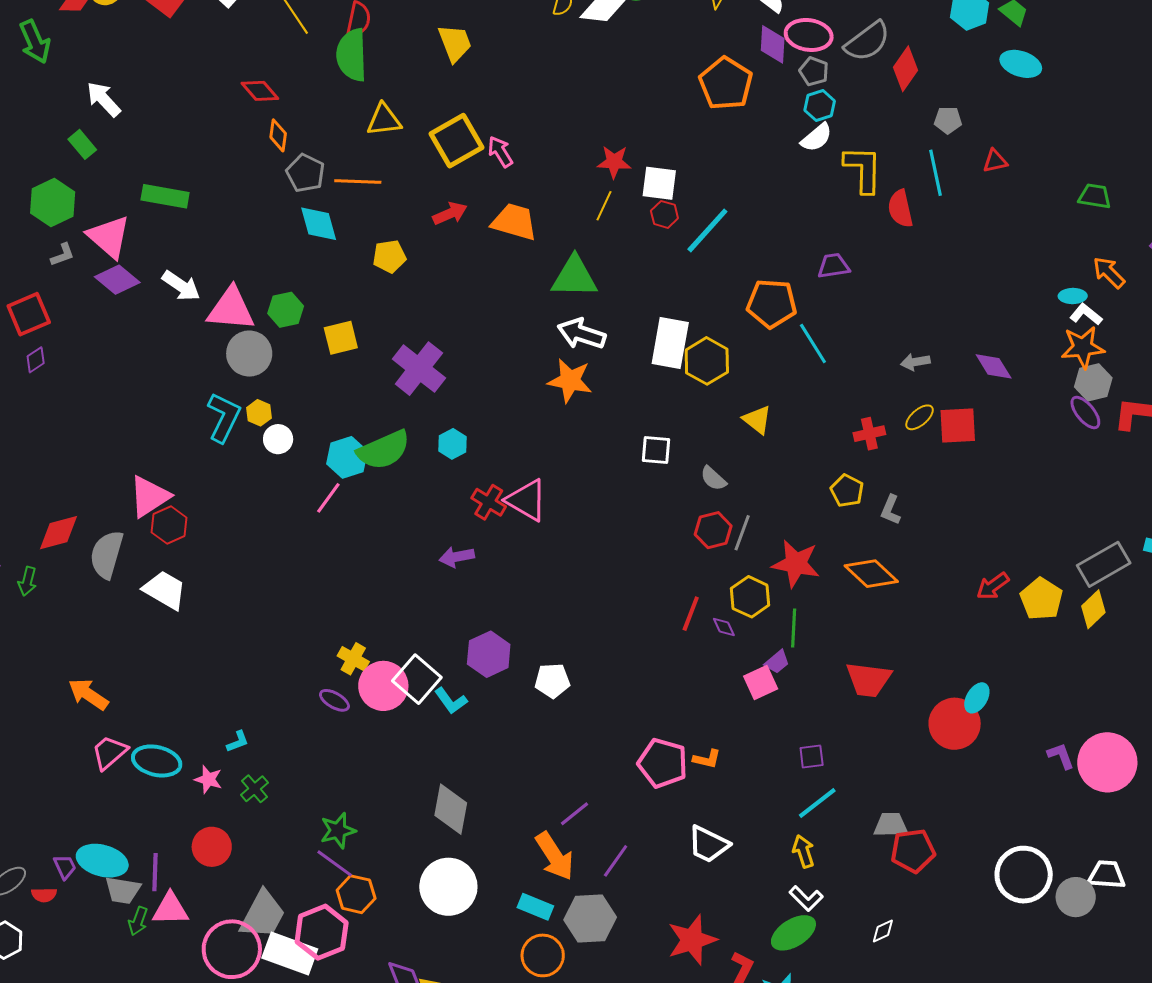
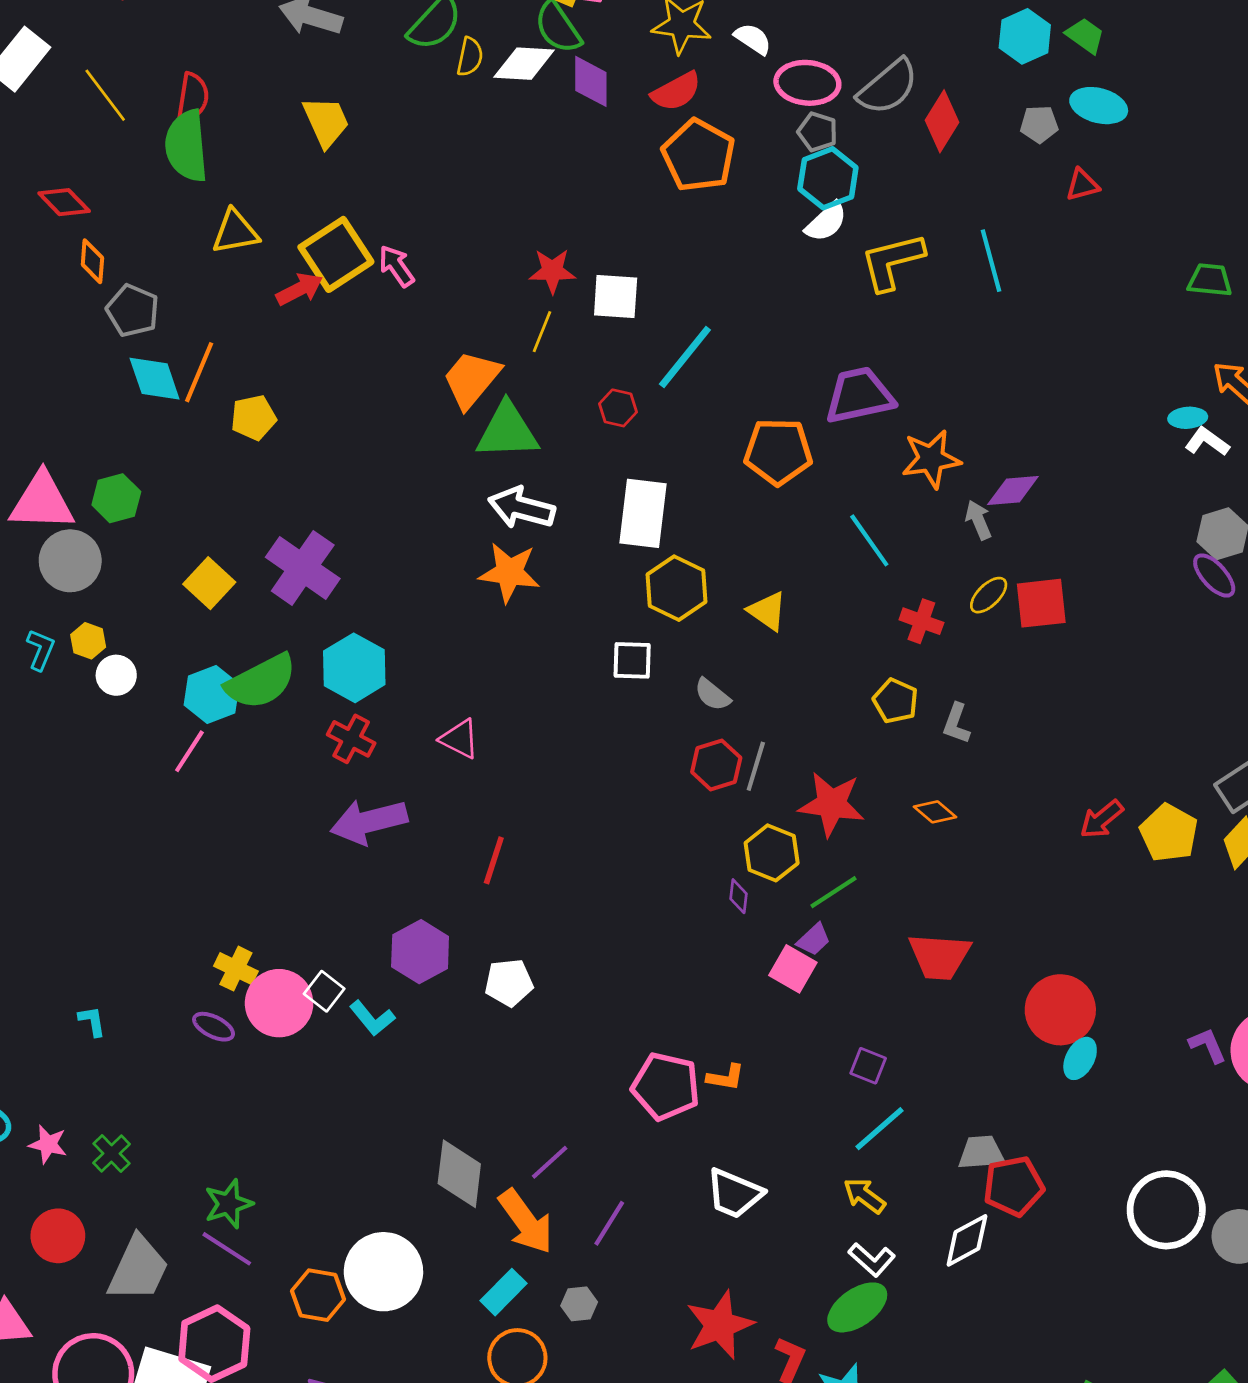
purple diamond: (773, 44) -> (591, 81), moved
cyan hexagon: (820, 106) -> (828, 178), size x1.4
gray pentagon: (948, 120) -> (1039, 124), moved
red triangle: (995, 161) -> (1082, 185), moved
yellow L-shape: (863, 169) -> (892, 262), turned -102
orange line: (358, 182) -> (199, 372), moved, turned -66
red semicircle: (900, 209) -> (676, 91), moved, turned -102
red arrow: (450, 213) -> (299, 289), moved
red hexagon: (664, 214) -> (618, 408), moved
orange trapezoid: (514, 222) -> (471, 379), moved, turned -63
purple trapezoid: (833, 266) -> (859, 395), size x1.6
yellow square: (341, 338) -> (209, 583), moved, turned -30
cyan line: (813, 344) -> (869, 540), moved
orange star: (1083, 347) -> (931, 459), moved
yellow hexagon: (707, 361) -> (677, 588), moved
gray arrow: (915, 362) -> (978, 520), turned 80
purple diamond: (994, 366) -> (1013, 491), moved, turned -60
cyan L-shape: (224, 417) -> (41, 650), size x0.6
red cross: (869, 434) -> (921, 621), turned 36
cyan hexagon: (453, 444) -> (354, 668), size x1.6
pink triangle: (527, 500) -> (460, 739), size x0.7
red cross: (489, 502) -> (351, 739), moved
purple arrow: (457, 557) -> (369, 822), size x1.6
orange diamond: (871, 574) -> (935, 812), size x0.6
red line: (691, 614) -> (494, 860), moved
purple diamond: (724, 627) -> (739, 896), turned 35
green line: (794, 628) -> (834, 892), turned 57
white square: (417, 679) -> (324, 991), size x0.6
pink square: (761, 683) -> (793, 969), turned -32
cyan ellipse: (977, 698) -> (1080, 1058), moved
cyan L-shape: (238, 742) -> (92, 1021), moved, turned -75
purple square: (812, 757) -> (868, 1066), turned 32
gray diamond: (451, 809) -> (459, 1174), moved
yellow arrow: (803, 851) -> (864, 1196), turned -32
orange hexagon: (356, 894) -> (318, 1295), moved
cyan rectangle: (535, 907) -> (503, 1292), turned -64
gray trapezoid: (263, 915) -> (138, 1269), moved
gray hexagon: (590, 919) -> (579, 1304), size x0.5
white diamond: (883, 931) -> (967, 1240), moved, size x1.6

